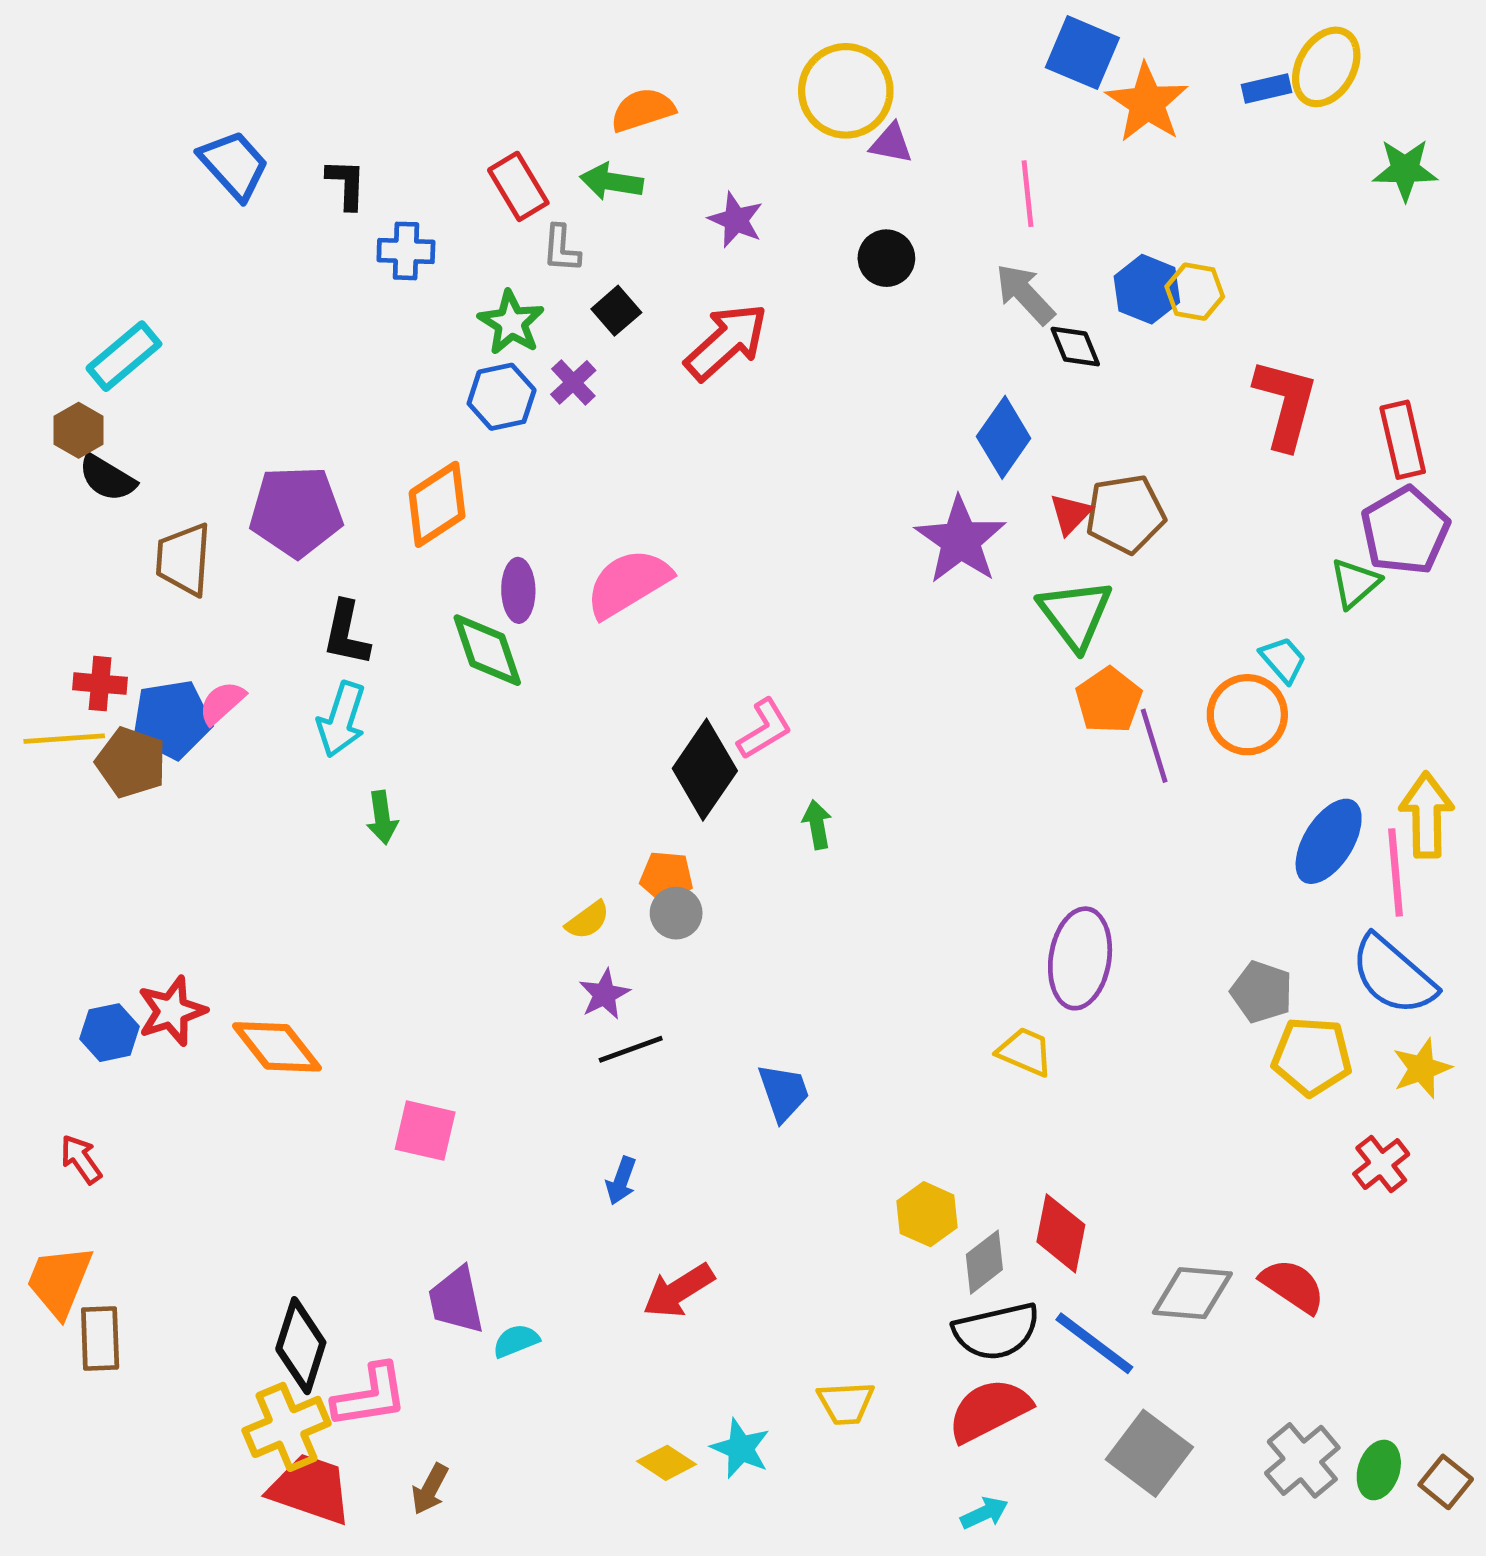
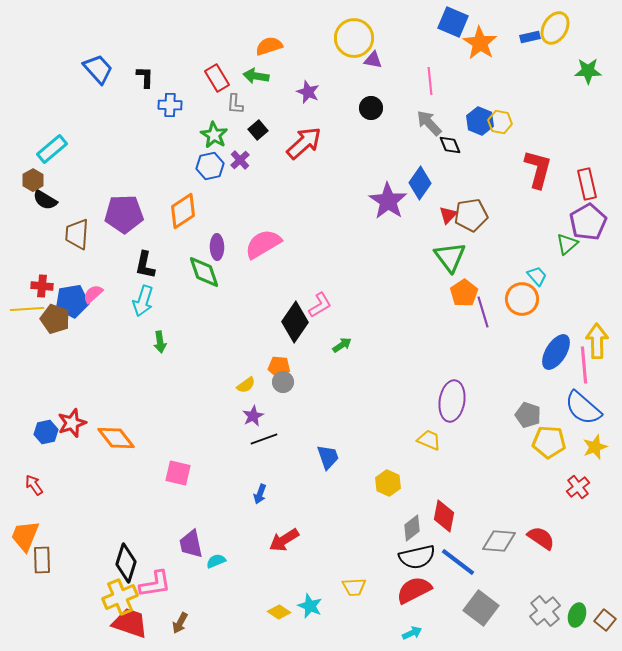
purple star: (961, 540) -> (388, 201), moved
green arrow: (817, 825) -> (342, 345), turned 66
yellow hexagon: (927, 1214) -> (388, 483), moved

